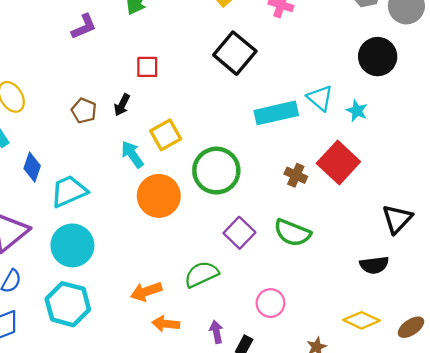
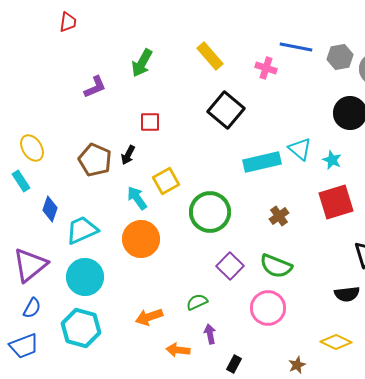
brown pentagon: (84, 111) -> (95, 160), size x1.5
red square: (338, 163) -> (336, 202), moved, turned 30
brown cross: (296, 175) -> (279, 216), turned 30
orange circle: (159, 196) -> (141, 239), moved
green semicircle: (201, 274) -> (197, 302), size x0.7
pink circle: (270, 303) -> (268, 308), moved, size x1.4
orange arrow: (166, 324) -> (178, 350), moved
purple arrow: (216, 332) -> (210, 334), moved

